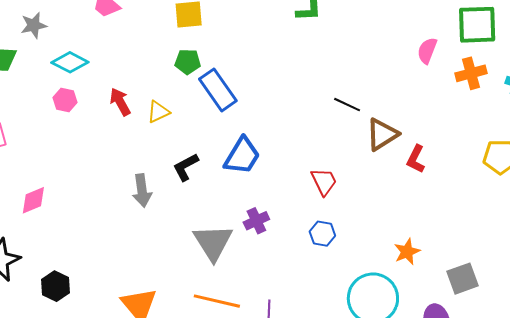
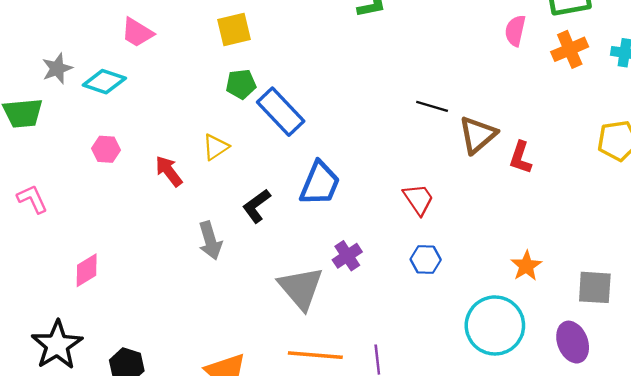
cyan diamond: (70, 62) -> (104, 82), moved
red arrow: (120, 102) -> (169, 171), moved
gray square: (463, 279) -> (595, 287), turned 32

